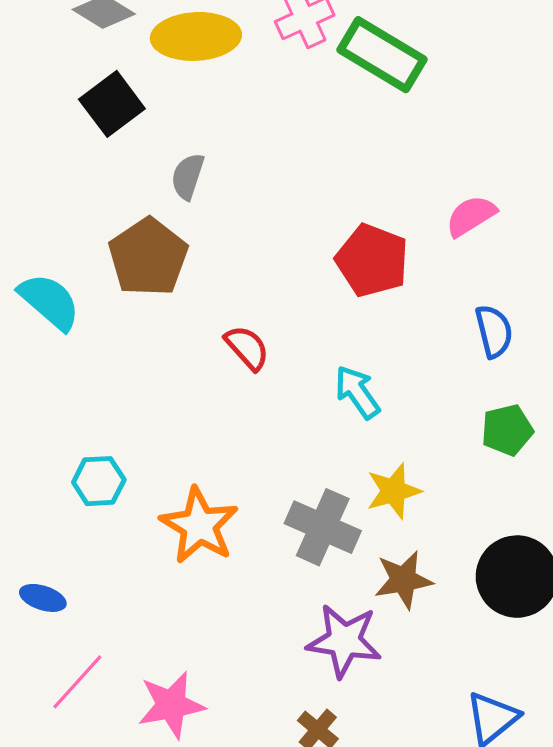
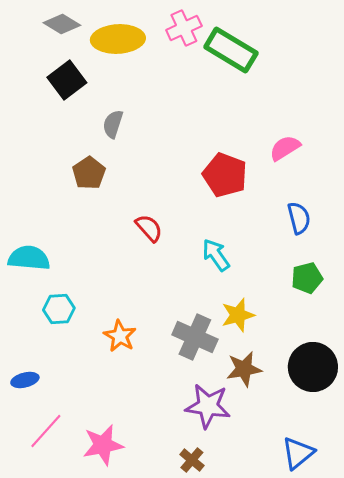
brown pentagon: (148, 257) -> (89, 173), size x0.7
cyan semicircle: (49, 302) -> (29, 258), moved, turned -36
orange star: (199, 525) -> (120, 336), size x0.7
blue ellipse: (43, 598) -> (25, 380), turned -32

